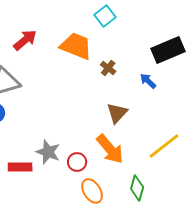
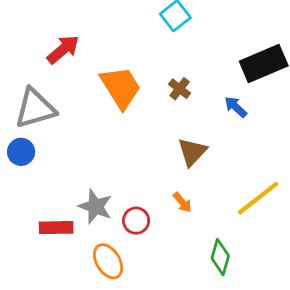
orange trapezoid: (76, 46) -> (121, 87), moved, turned 36
orange arrow: (110, 149) -> (182, 202), size x0.5
orange ellipse: (92, 191) -> (108, 261), moved

